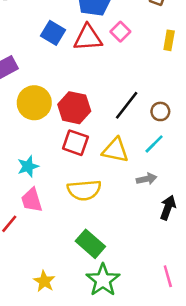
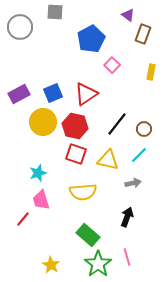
blue square: (53, 33) -> (53, 93), moved, turned 36
red triangle: (88, 38) -> (86, 94), moved, turned -30
black arrow: (168, 208) -> (127, 217), moved
pink line: (168, 276) -> (127, 257), moved

